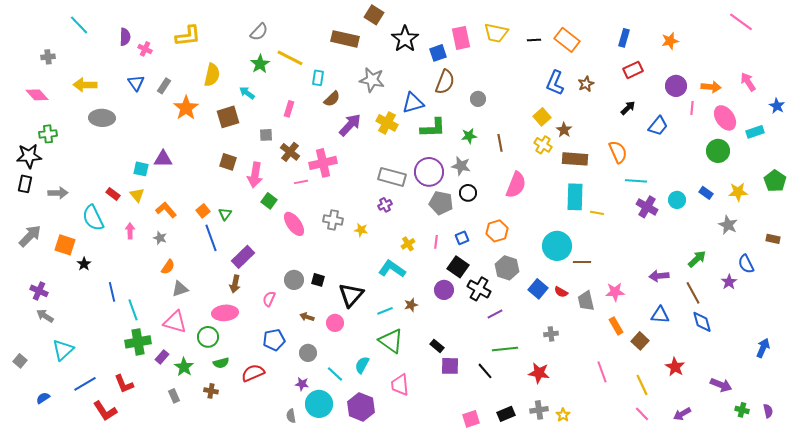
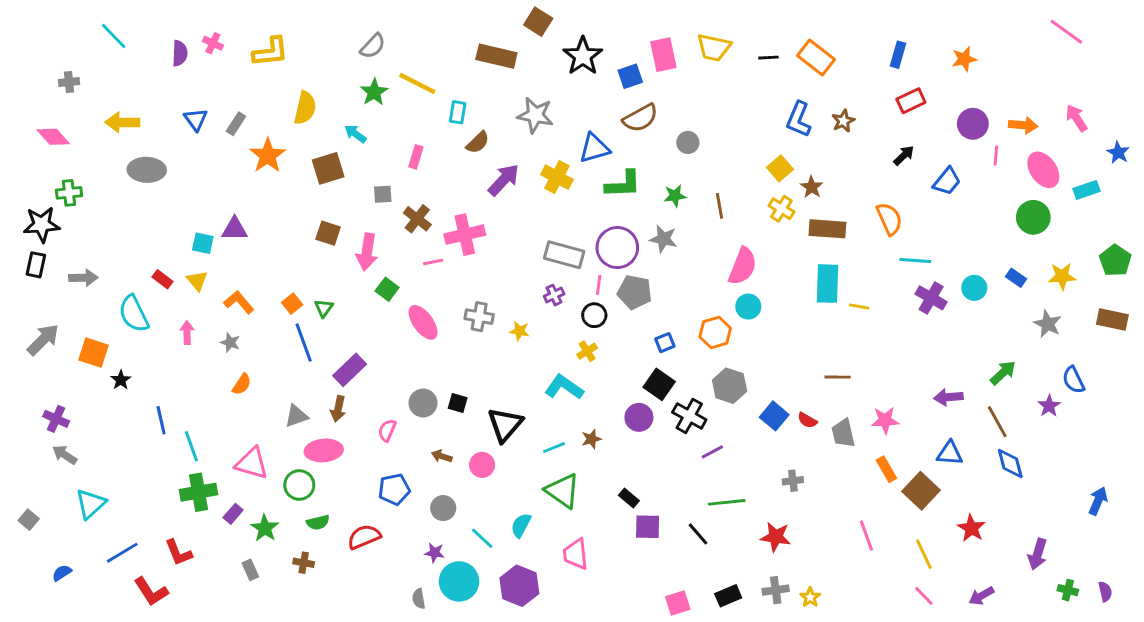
pink cross: (145, 49) -> (213, 43), moved
brown semicircle: (445, 82) -> (640, 118), turned 40
black circle: (468, 193) -> (594, 315), moved
brown rectangle: (773, 239) -> (1112, 320), moved, size x1.5
pink line: (436, 242) -> (599, 285), moved
cyan circle: (557, 246) -> (748, 307), moved, size x0.6
gray triangle: (180, 289) -> (296, 416), moved
brown square: (640, 341) -> (921, 491), size x1.4
purple arrow: (721, 385) -> (1038, 554), turned 85

